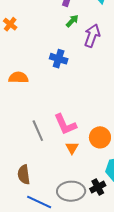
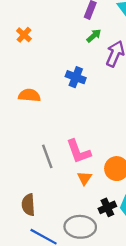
black cross: (98, 187) -> (107, 207), moved

